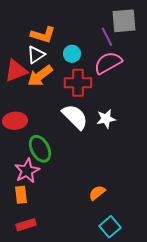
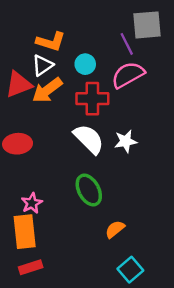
green ellipse: (40, 149) -> (89, 190), moved
pink star: (27, 171) -> (32, 203), size x0.7
orange rectangle: (21, 195) -> (25, 232), size x1.6

